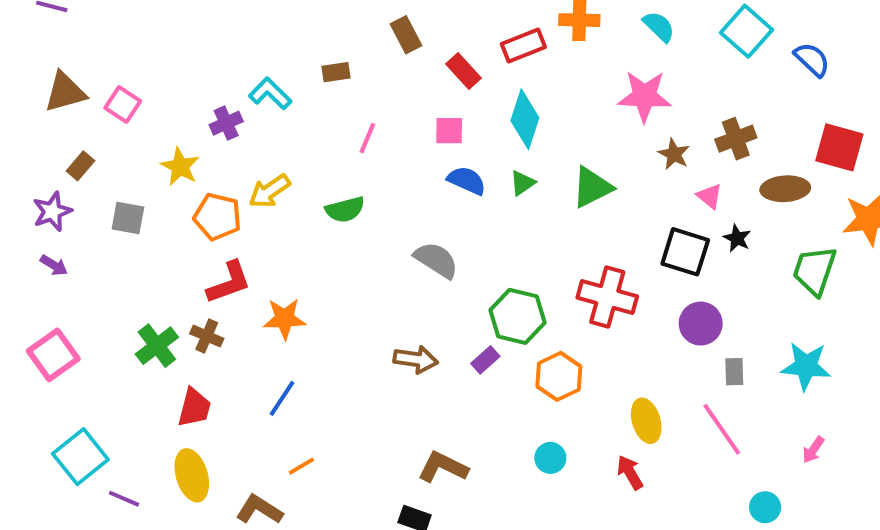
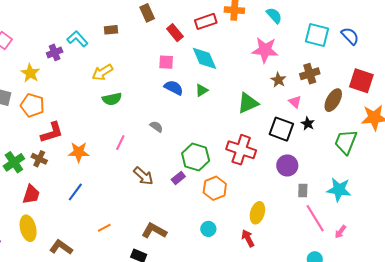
cyan square: (746, 31) -> (317, 35), moved, turned -30
cyan diamond: (525, 119) -> (204, 58), turned -44
pink line: (367, 138) -> (120, 143), moved
green triangle: (592, 187) -> (248, 103), moved
brown ellipse: (785, 189) -> (333, 100), turned -60
yellow arrow: (269, 191) -> (102, 72), moved
orange pentagon: (218, 217) -> (32, 105), moved
gray semicircle: (436, 260) -> (156, 127), size x0.6
brown arrow: (416, 359) -> (143, 176), turned 30
yellow ellipse: (646, 421) -> (257, 213), turned 30
pink line: (722, 429) -> (315, 218), moved
orange line: (301, 466) -> (104, 228), moved

